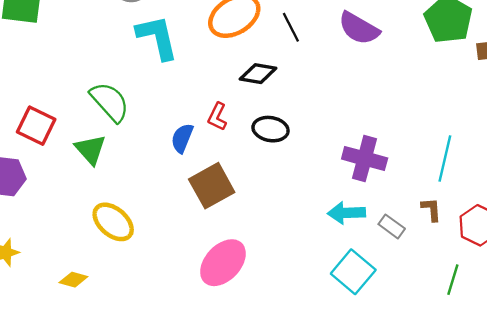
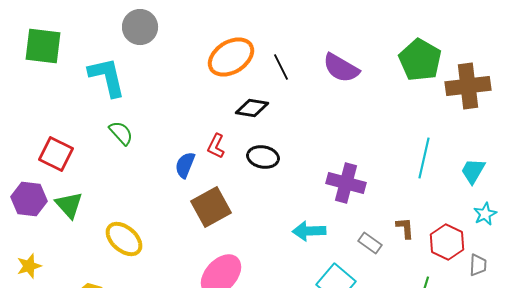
cyan L-shape: (157, 37) -> (107, 77), moved
green semicircle: (110, 102) -> (121, 133), size x0.7
green triangle: (90, 149) -> (69, 205), moved
cyan line: (445, 158) -> (424, 158), moved
cyan arrow: (346, 213) -> (309, 231), moved

